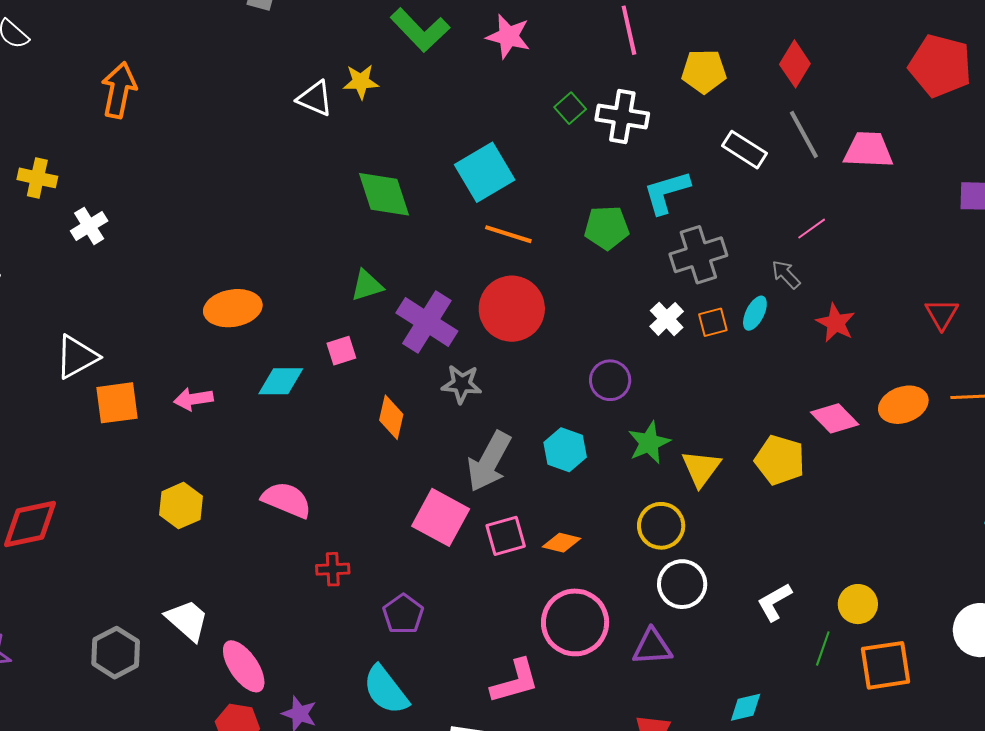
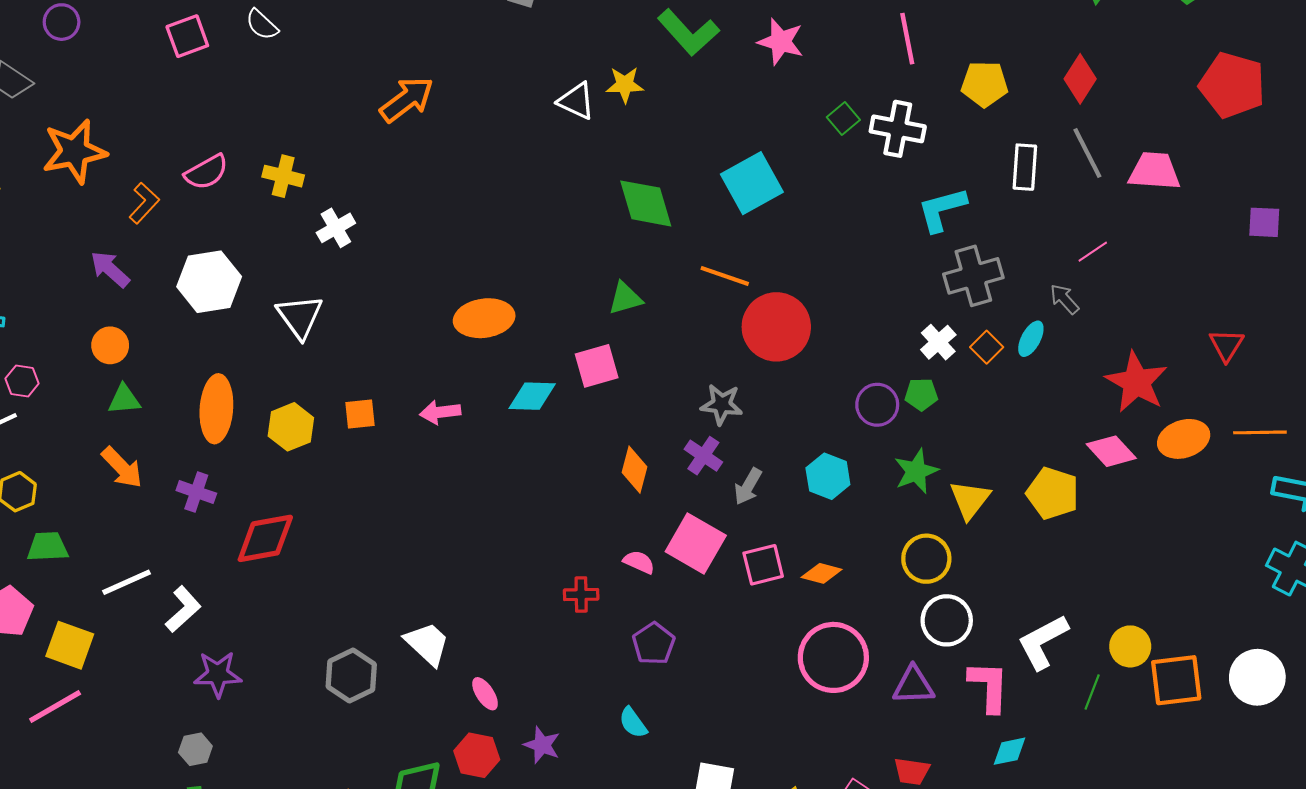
orange arrow: (119, 90) -> (407, 99), moved, turned 40
white rectangle: (745, 150) -> (1025, 167), turned 60
green pentagon: (607, 228) -> (921, 394), moved, size x0.7
orange line: (508, 234) -> (725, 276), moved
purple cross: (427, 322) -> (703, 456), moved, size x0.6
orange square: (713, 322) -> (987, 347), turned -32
red star: (836, 323) -> (1136, 382), moved, size x1.5
pink square: (341, 351) -> (597, 366), size x1.4
white triangle: (77, 357) -> (300, 317), moved, turned -39
orange square: (117, 403) -> (360, 414), size x0.7
orange diamond: (391, 417) -> (634, 470), moved
gray arrow: (489, 462) -> (748, 486), size x0.6
pink semicircle: (287, 500) -> (639, 562), moved, size x0.6
yellow hexagon: (181, 506) -> (291, 427), moved
white L-shape: (774, 602) -> (1043, 642), size x1.4
orange square: (886, 665) -> (1176, 680), moved
pink ellipse: (244, 666) -> (485, 694), size x0.6
pink L-shape: (515, 681) -> (989, 686), moved, turned -74
cyan semicircle: (386, 690) -> (633, 723), size x0.6

